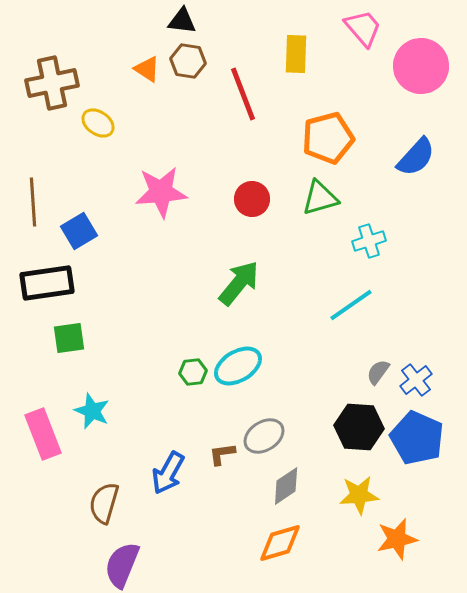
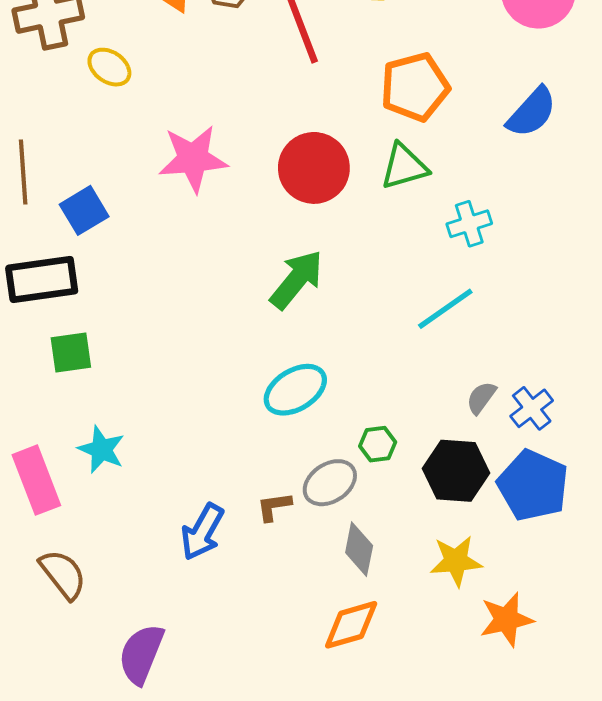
red circle: (252, 199) -> (314, 168), size x1.5
green hexagon: (193, 372) -> (378, 444), moved
gray diamond: (286, 486) -> (359, 549), turned -45
brown semicircle: (104, 503) -> (63, 574), moved, turned 126

